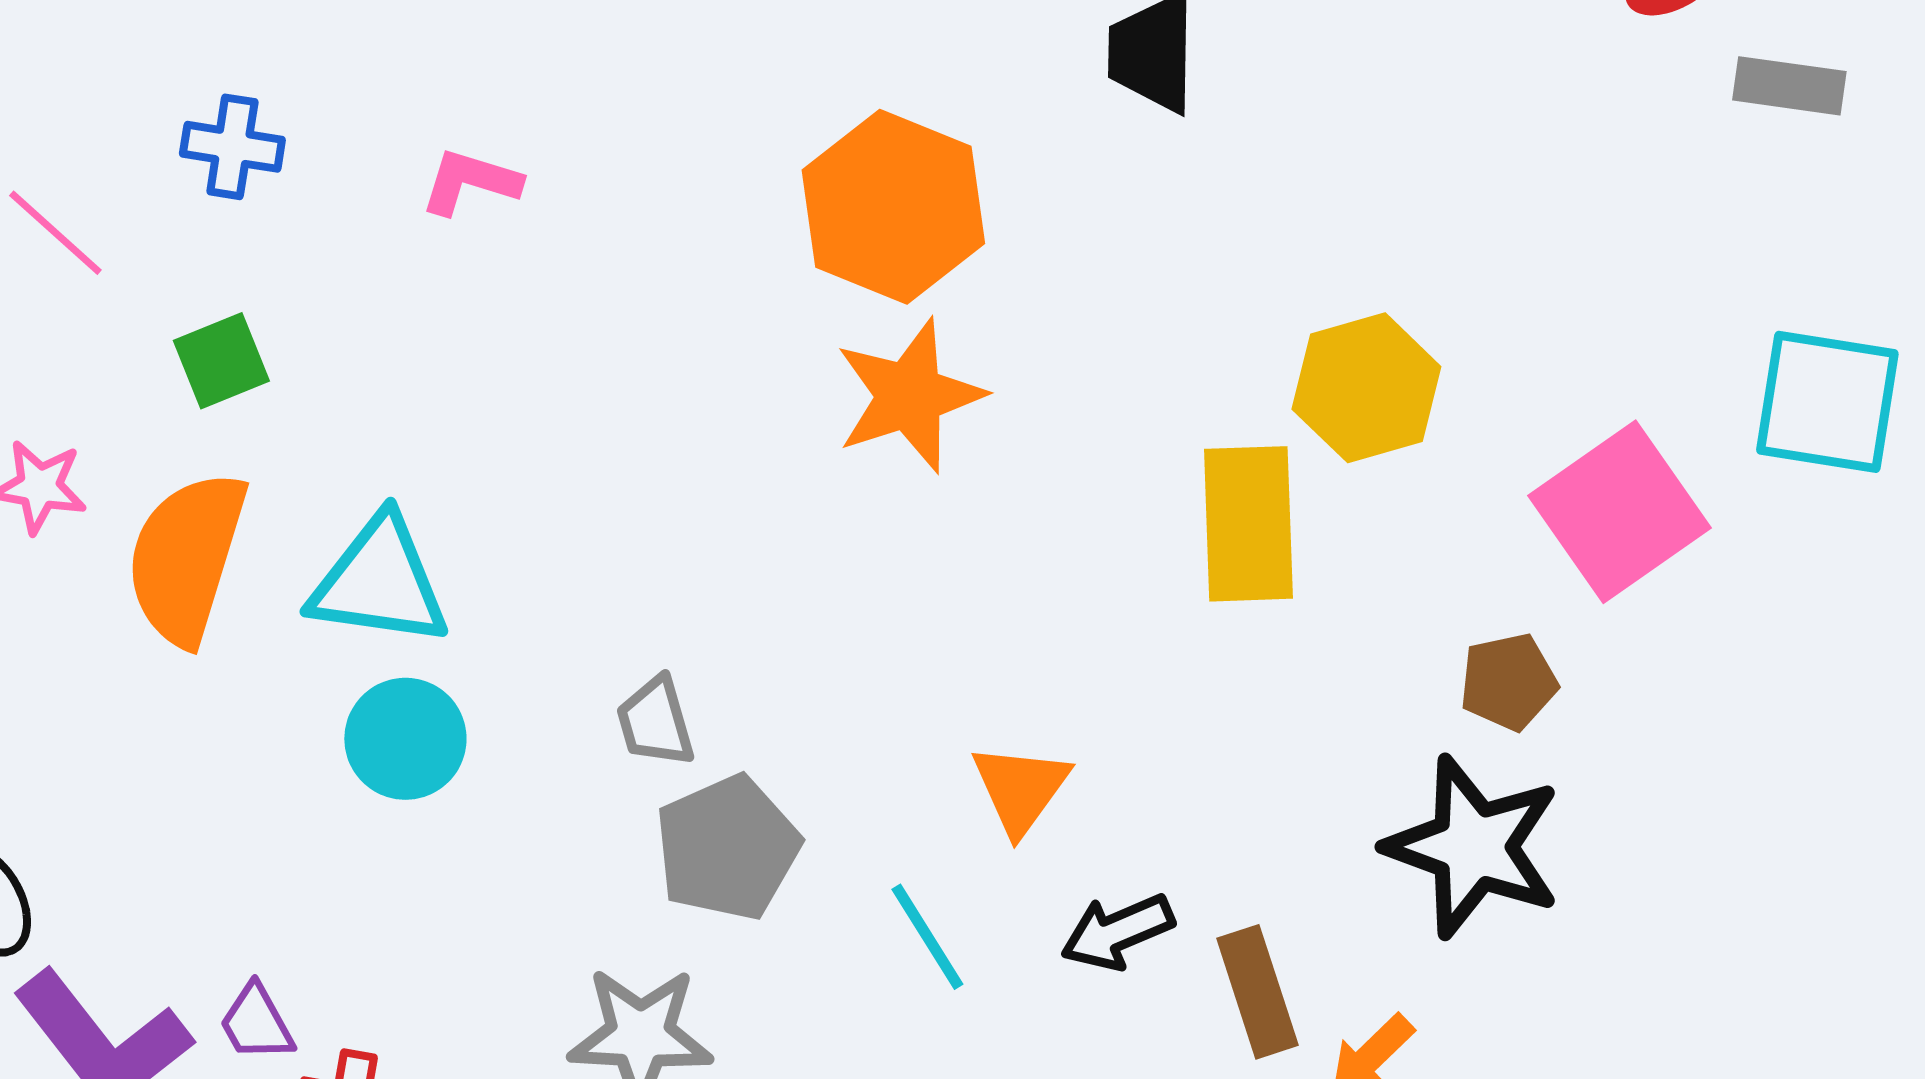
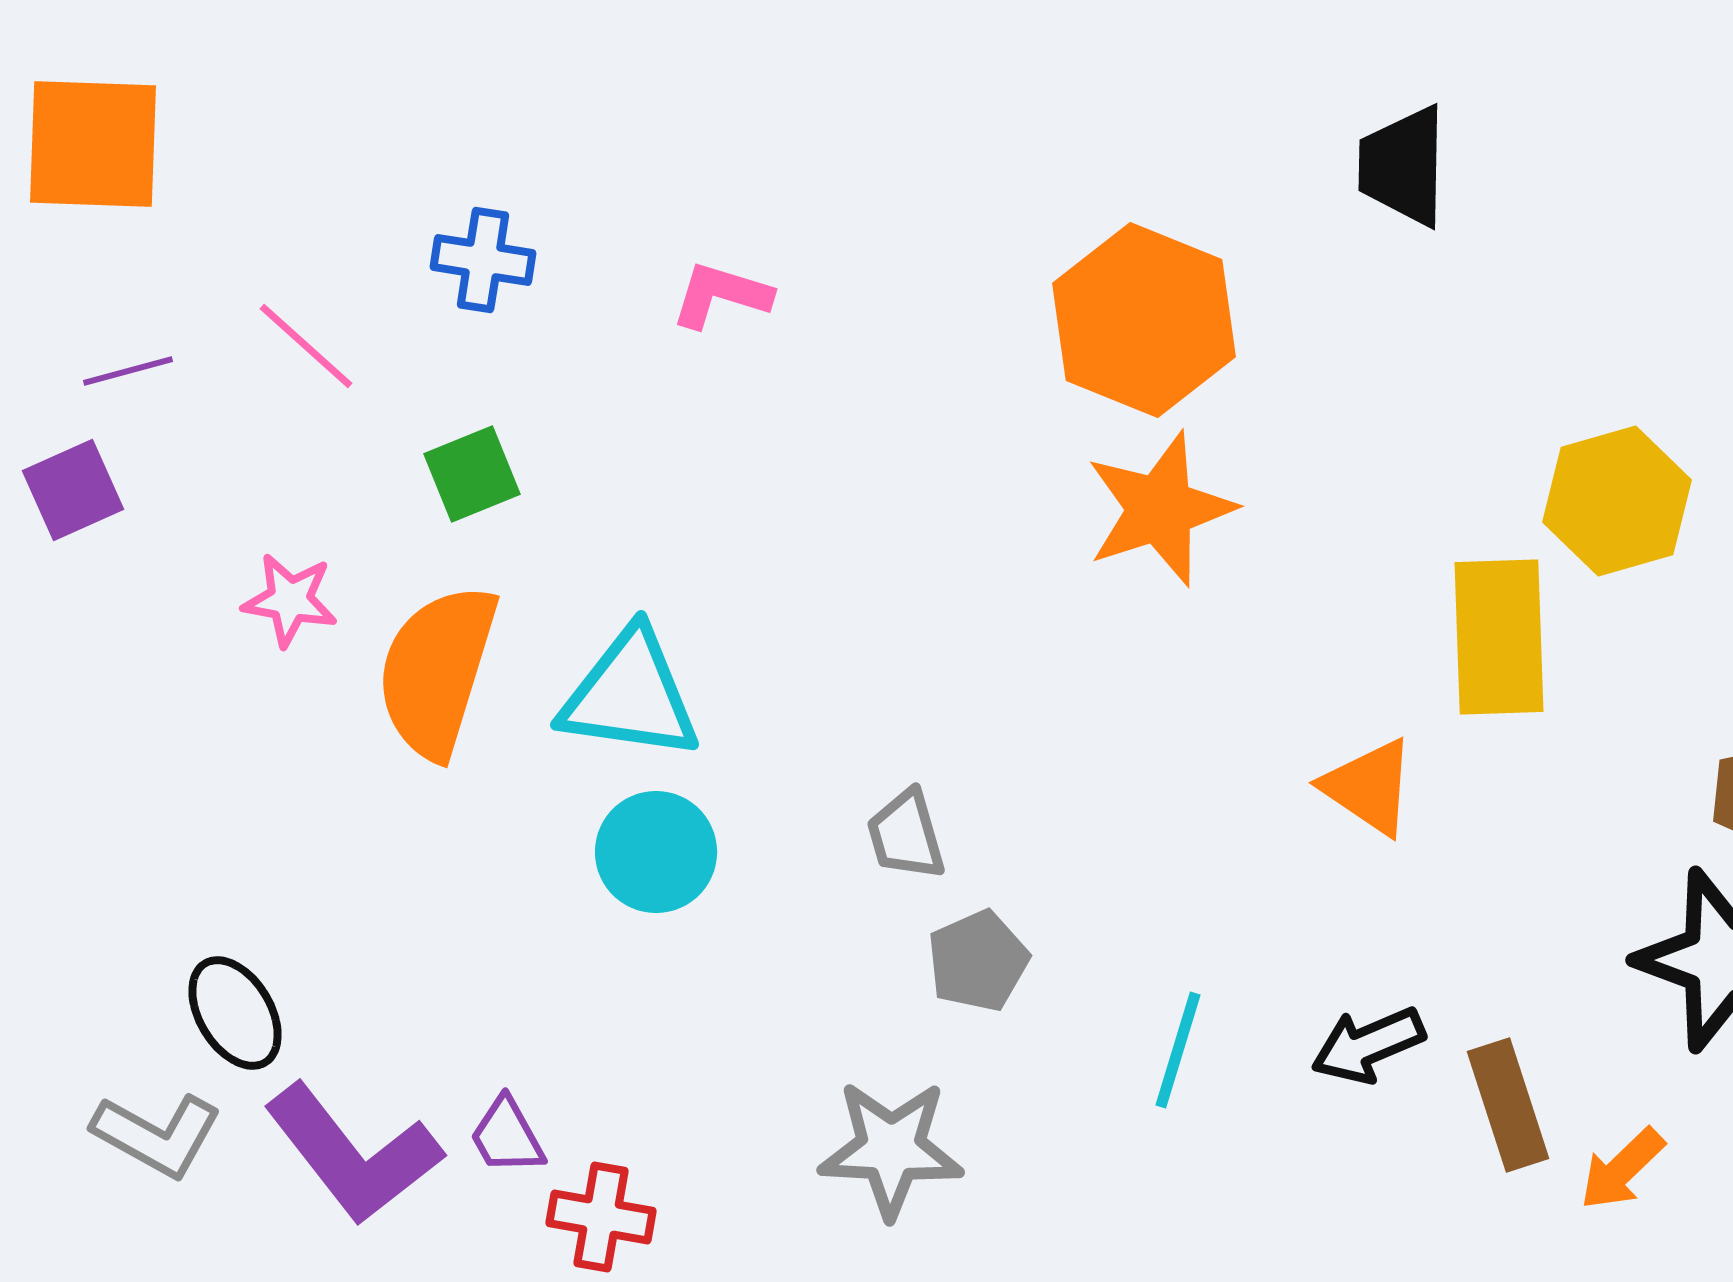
orange triangle: (1020, 789) -> (1369, 787), moved, turned -32
gray pentagon: (727, 848) -> (978, 961), size x0.7
cyan line: (927, 937) -> (1178, 1050), turned 49

